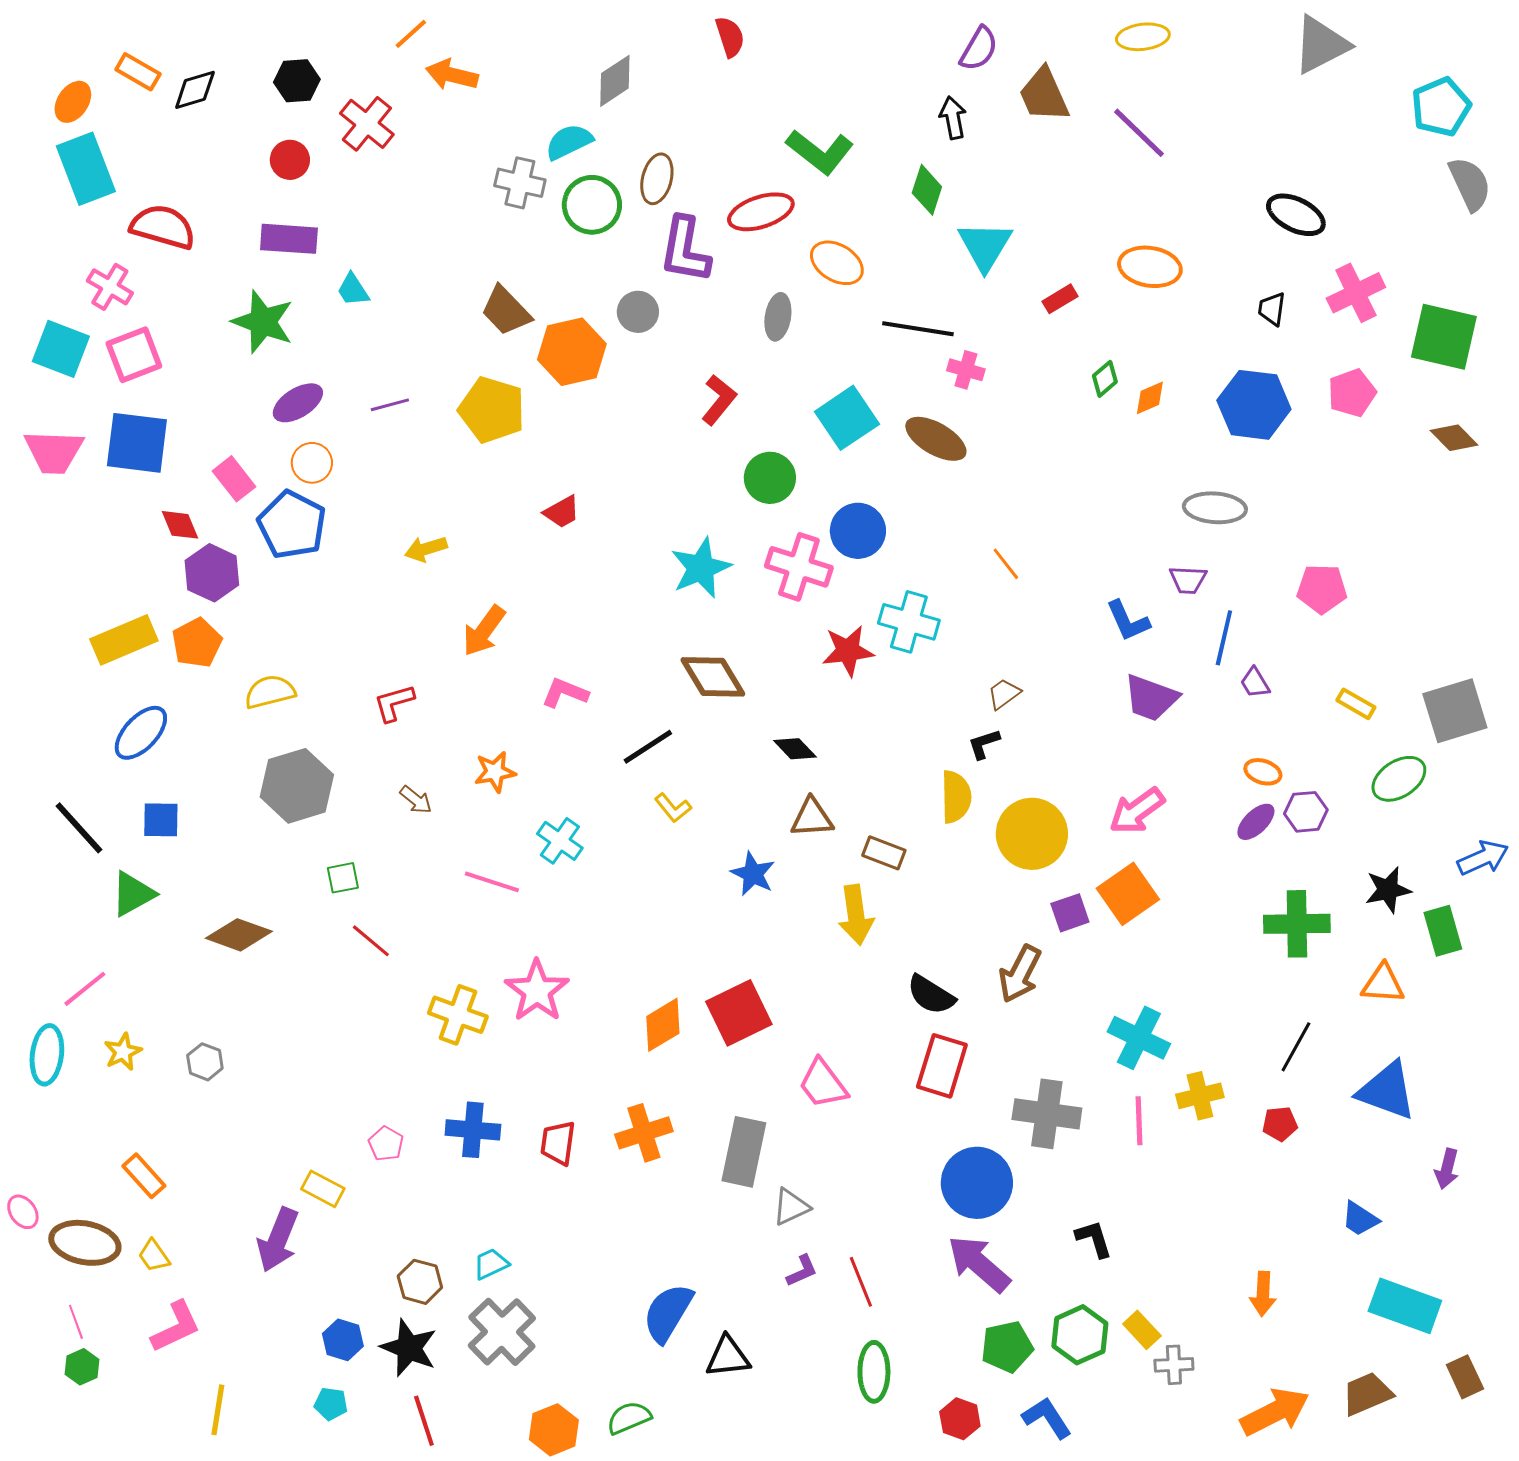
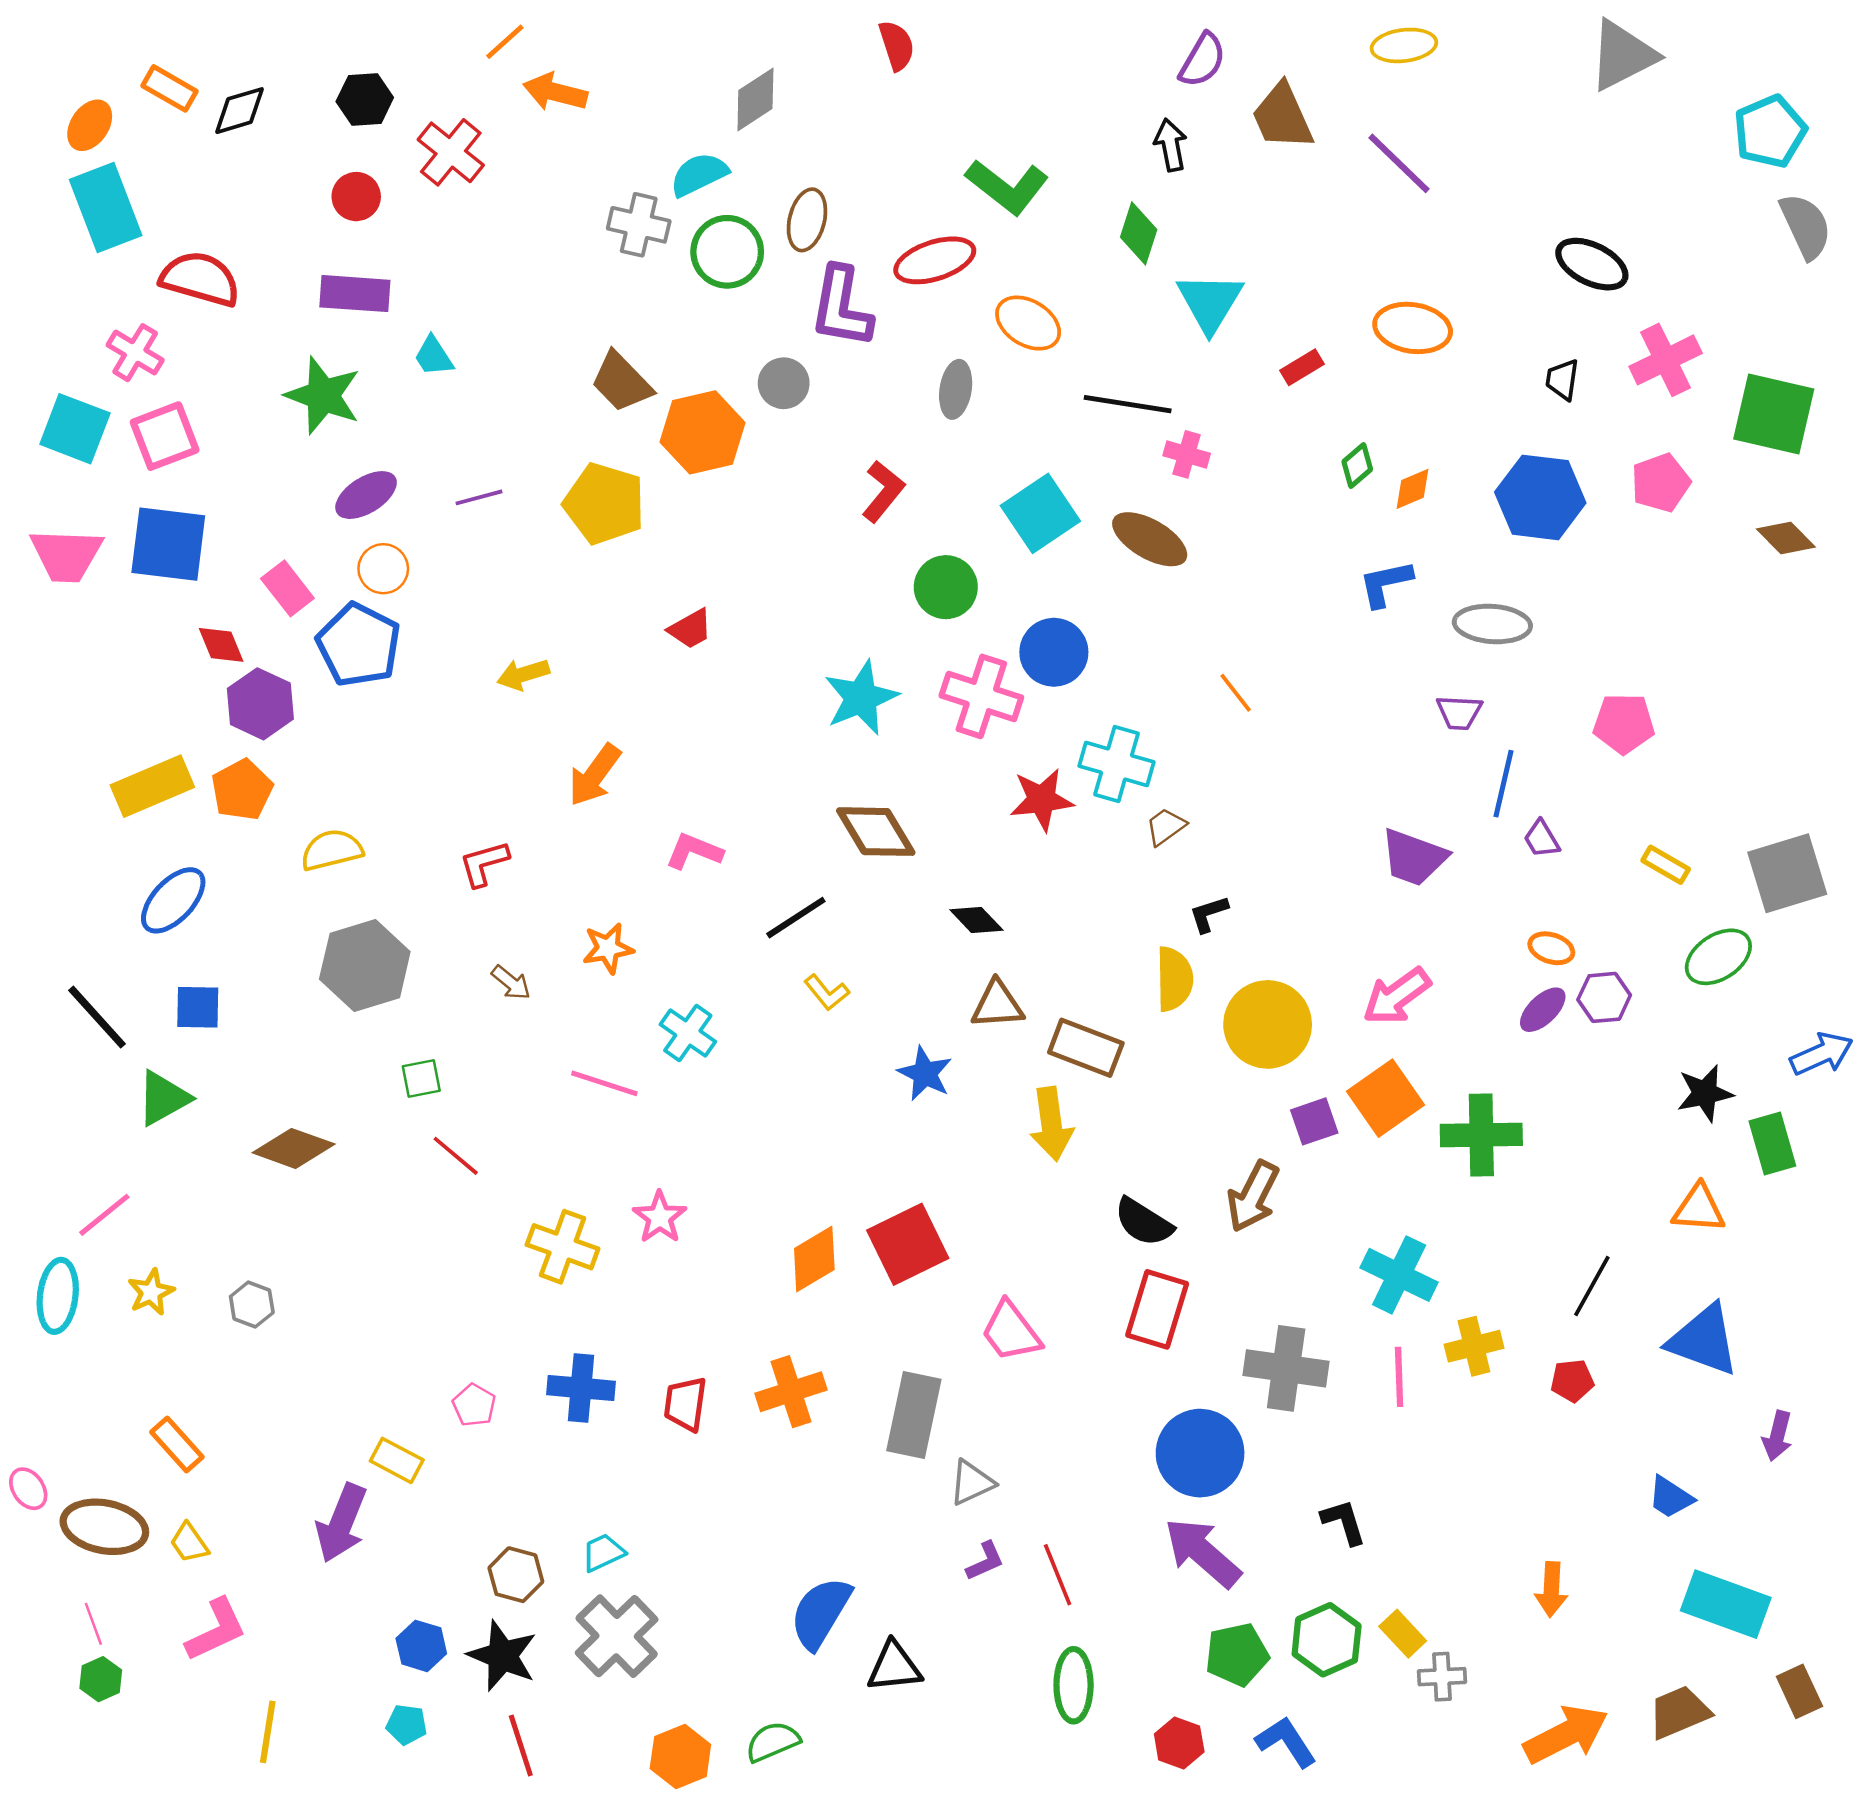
blue L-shape: (1128, 621) -> (1386, 583), moved, turned 102
brown trapezoid: (1004, 694) -> (1166, 827), moved
brown rectangle: (884, 853) -> (1086, 1048), size x1.4
green cross: (1297, 924) -> (1481, 1135), moved
pink star: (537, 991) -> (660, 1217), size x0.7

